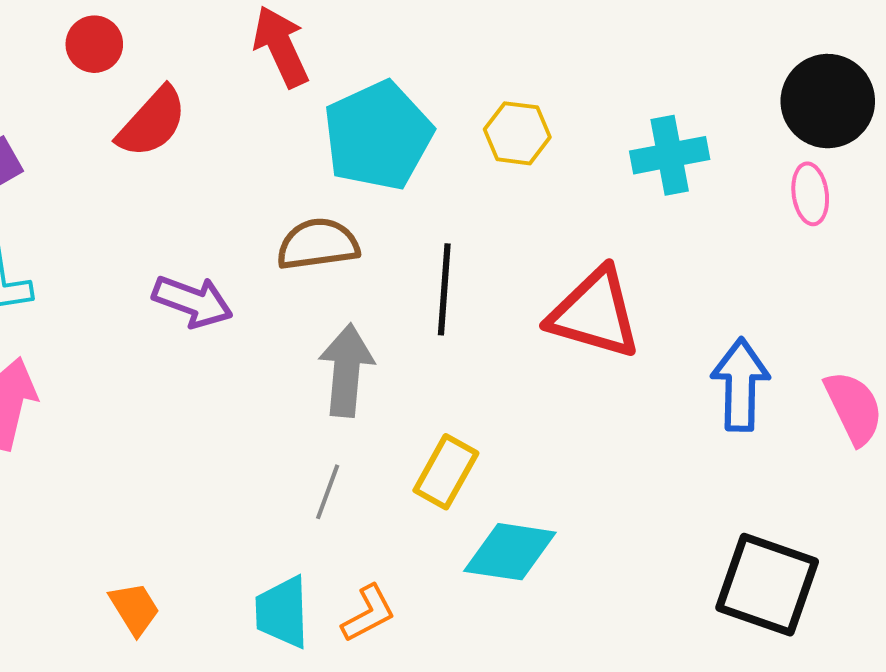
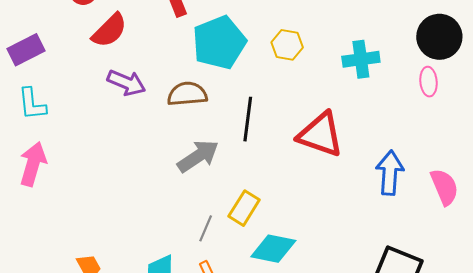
purple arrow: (193, 301) -> (126, 83), moved
gray arrow: (346, 370) -> (198, 156), turned 48
gray line: (328, 492) -> (206, 228), moved

